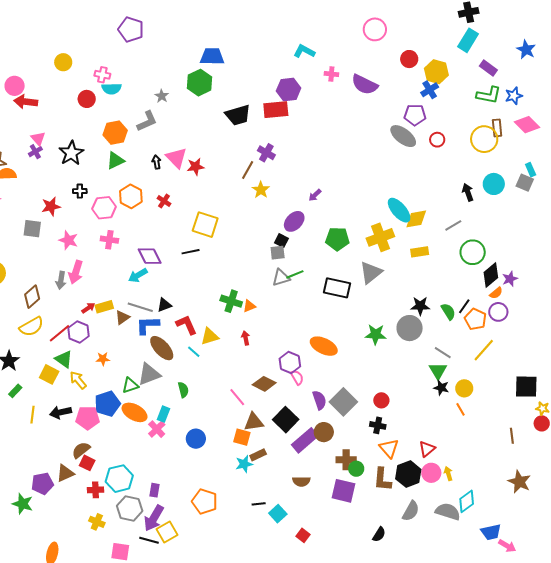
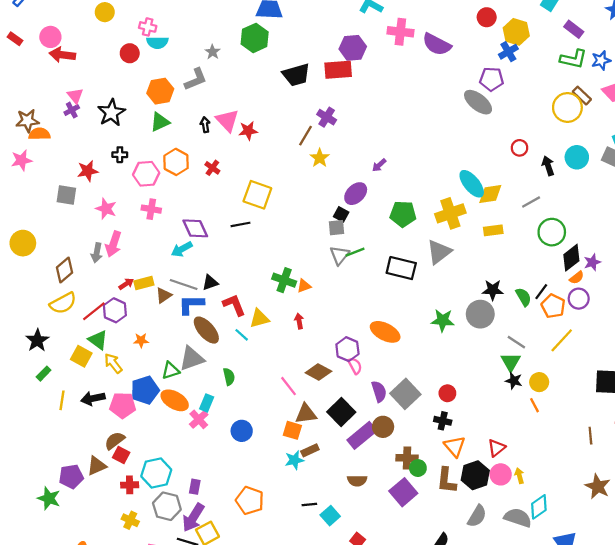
pink cross: (331, 74) -> (400, 32), size x1.6
brown rectangle: (497, 128) -> (582, 96), turned -42
red circle: (437, 140) -> (520, 148), moved
gray triangle: (281, 278) -> (340, 255), turned -36
purple square: (343, 491) -> (403, 492), turned 35

